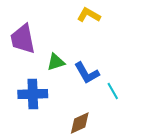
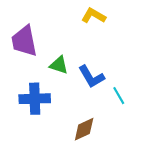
green triangle: (56, 62) -> (59, 65), turned 36

